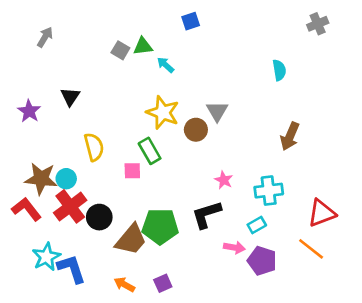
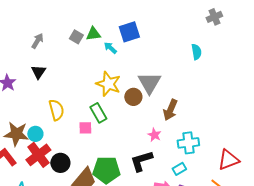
blue square: (191, 21) -> (129, 32), moved, size x1.5
gray cross: (318, 24) -> (214, 17), moved
gray arrow: (45, 37) -> (37, 41), moved
gray triangle: (217, 111) -> (149, 83), size x1.4
brown arrow: (290, 136) -> (170, 110), moved

